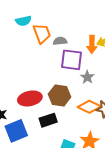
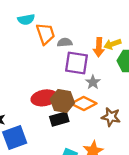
red ellipse: (30, 98) -> (44, 98), moved
orange diamond: (89, 107) -> (84, 104), moved
black rectangle: (48, 120) -> (59, 119), moved

